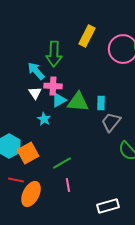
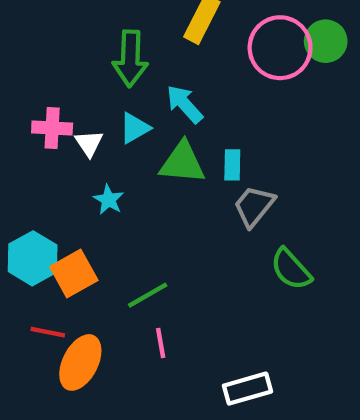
cyan arrow: (36, 71) -> (185, 104), moved
pink cross: (53, 86) -> (52, 128), moved
cyan triangle: (59, 100) -> (135, 128), moved

